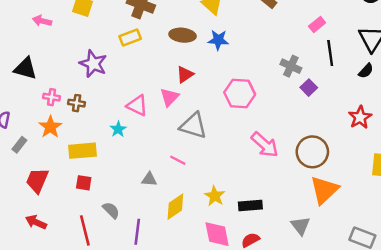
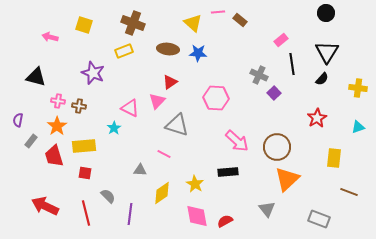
red trapezoid: (37, 180) -> (54, 156), moved, turned -40
black rectangle: (250, 205) -> (228, 172), moved
red arrow: (36, 222) -> (45, 206), size x1.5

